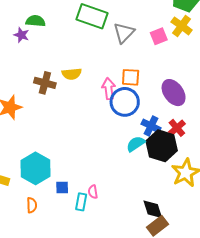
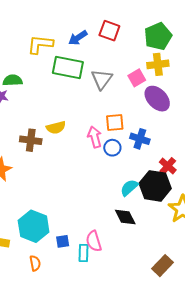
yellow cross: (182, 26) -> (158, 64), turned -35
purple ellipse: (174, 93) -> (157, 99), moved
blue circle: (125, 102) -> (112, 148), size x0.6
blue cross: (151, 126) -> (140, 139), moved
pink semicircle: (93, 192) -> (94, 241), size x1.5
black diamond: (153, 209) -> (125, 217), moved

